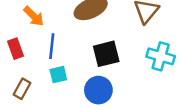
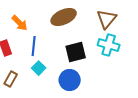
cyan cross: (161, 56) -> (109, 45), moved
cyan square: (58, 75) -> (39, 68), turned -32

